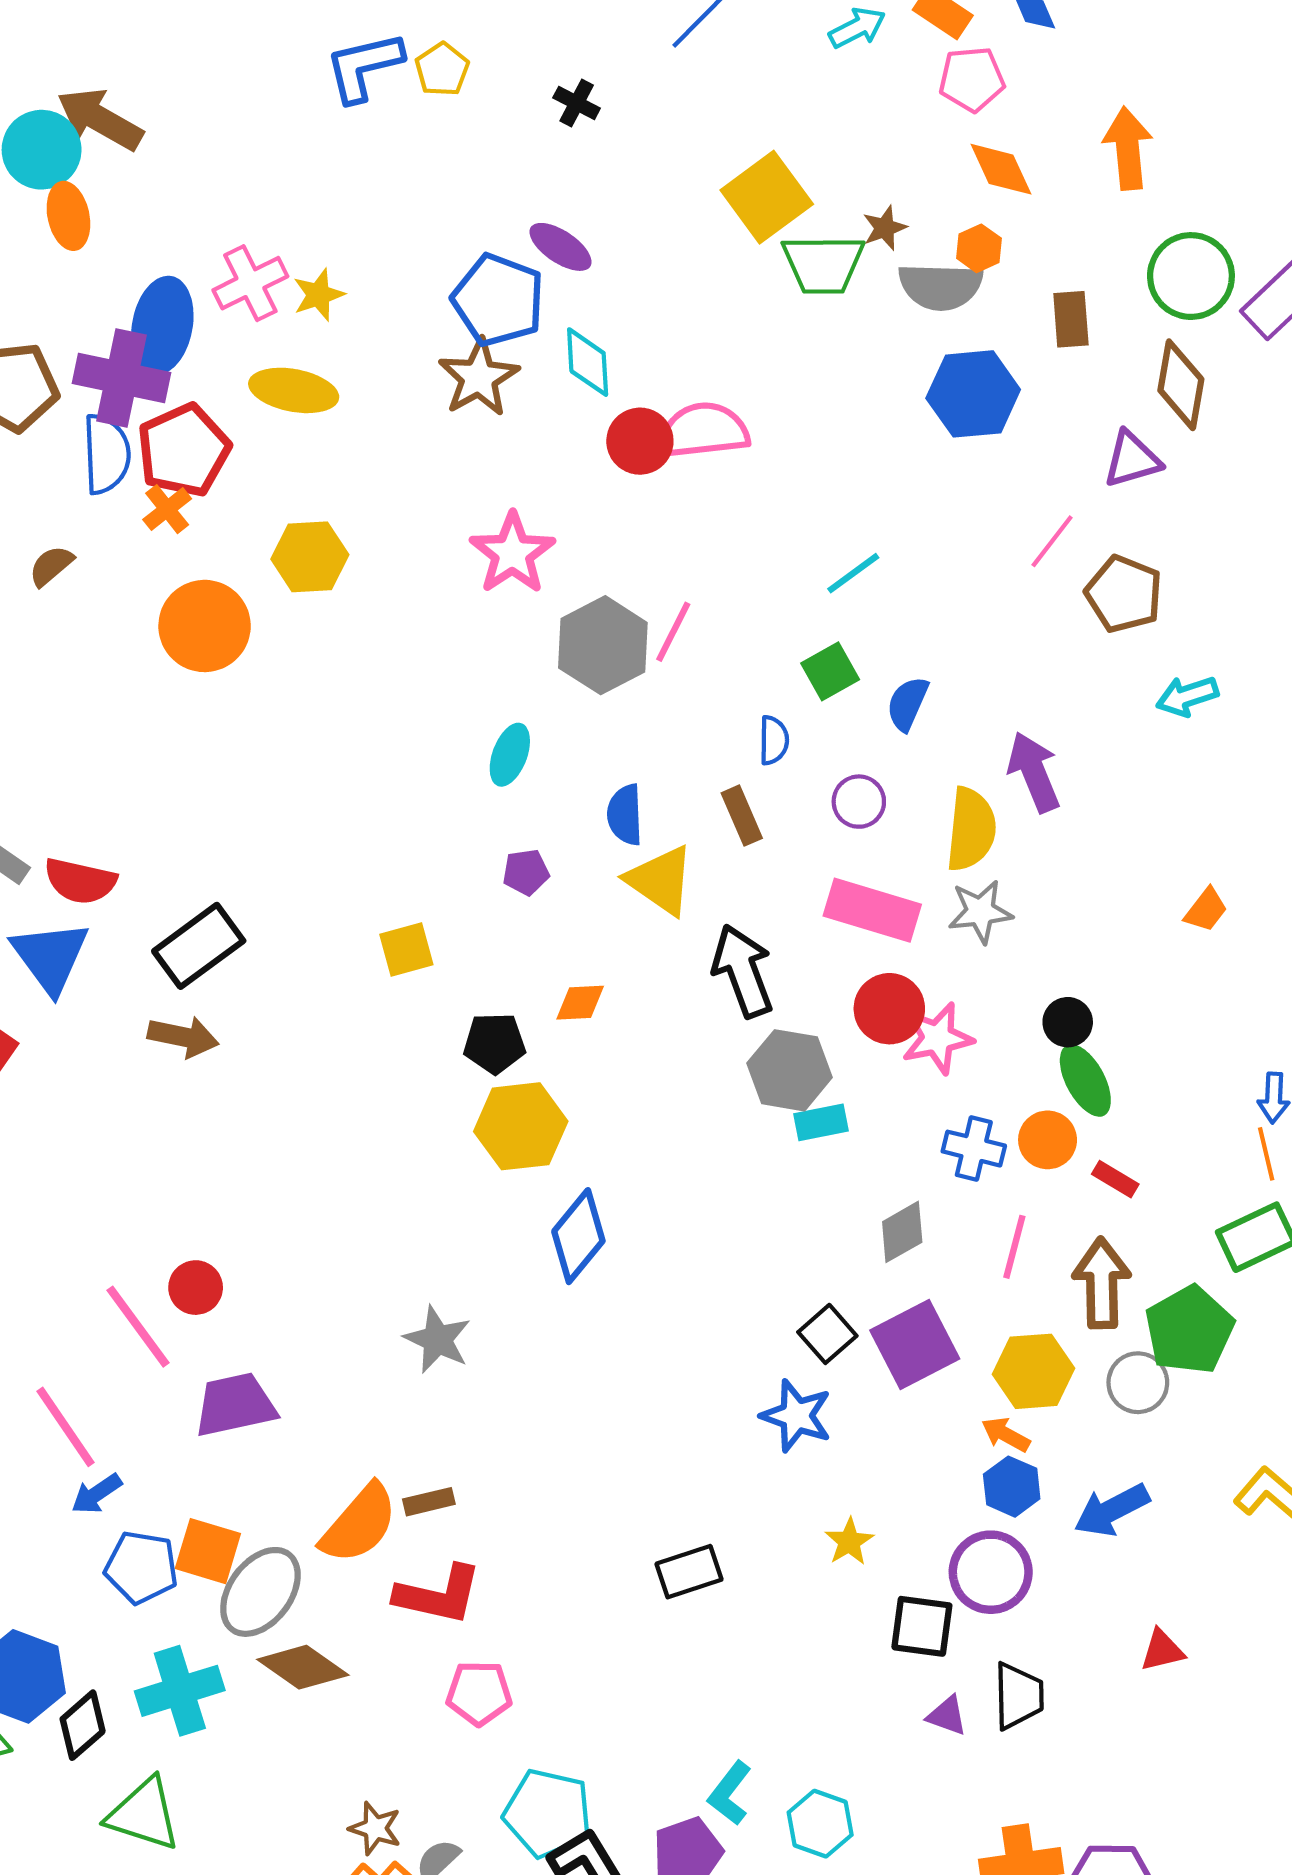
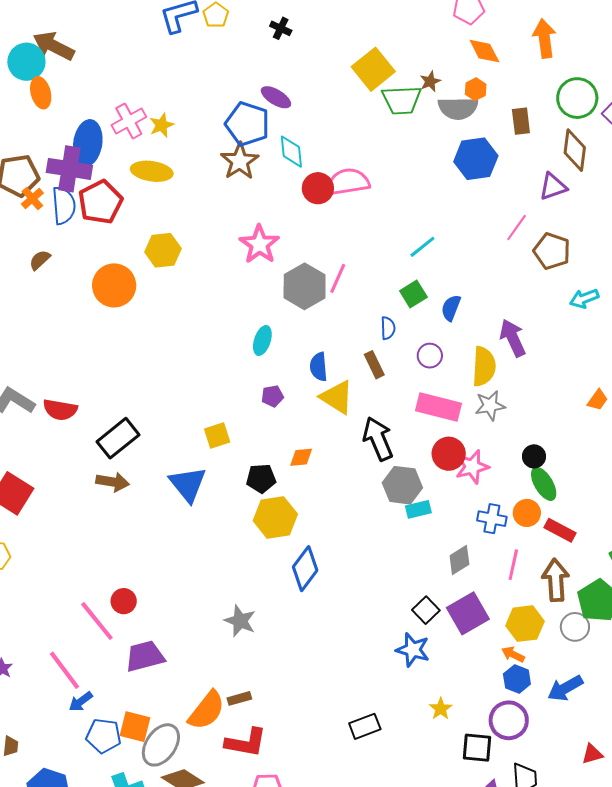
orange cross: (167, 509) -> (32, 199), moved
blue triangle: (50, 957) -> (188, 484), moved
red rectangle: (1115, 1179) -> (560, 530), size x1.4

